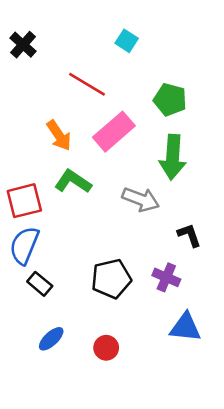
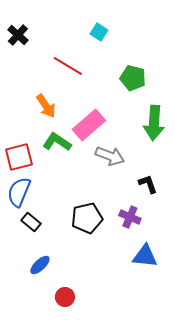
pink rectangle: (114, 132) -> (89, 125), moved
green arrow: (173, 157) -> (154, 123), moved
red circle: (106, 348) -> (65, 297), moved

